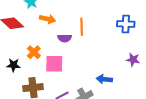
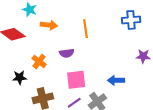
purple semicircle: (65, 38) -> (67, 53), moved
pink square: (54, 64) -> (76, 80), moved

